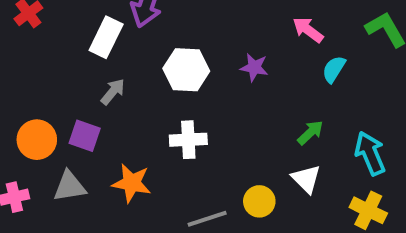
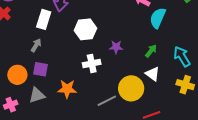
purple star: (254, 67) -> (116, 47), moved
cyan semicircle: (334, 69) -> (158, 18), size x1.5
gray arrow: (113, 92) -> (36, 45), moved
yellow circle: (259, 201) -> (131, 88), size x1.6

